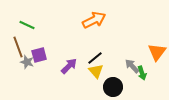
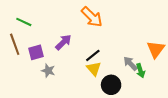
orange arrow: (94, 20) -> (92, 17), turned 70
gray star: (27, 62) -> (48, 71), moved
purple arrow: (69, 66) -> (63, 42), moved

